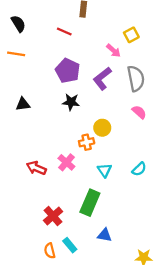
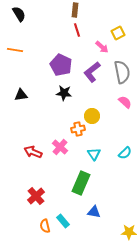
black semicircle: (18, 24) -> (19, 14), moved
red line: (64, 32) -> (77, 30), moved, turned 48
red cross: (53, 216) -> (36, 196), moved

